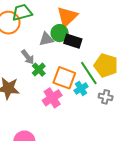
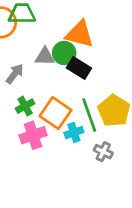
orange triangle: (67, 17) -> (80, 34), turned 45
gray arrow: (28, 57) -> (15, 74), turned -119
green cross: (39, 70) -> (25, 106), moved

